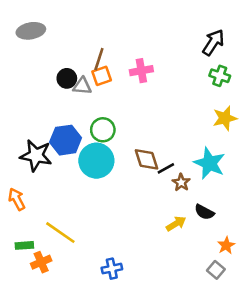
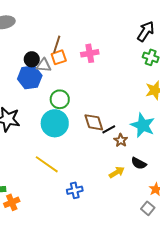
blue hexagon: (66, 140) -> (30, 77), moved
yellow line: (60, 233) -> (47, 164), moved
blue cross: (112, 269) -> (75, 190), moved

